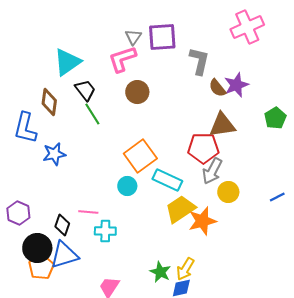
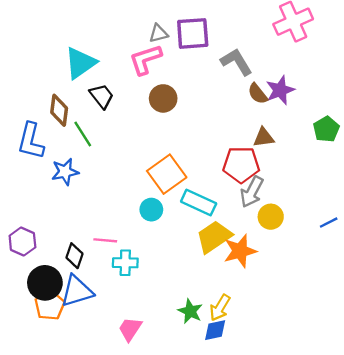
gray triangle: (133, 37) -> (158, 33), turned 42
gray L-shape: (199, 61) -> (236, 62), turned -44
green line: (92, 114) -> (83, 134), moved
brown triangle: (222, 125) -> (264, 137), size x0.7

